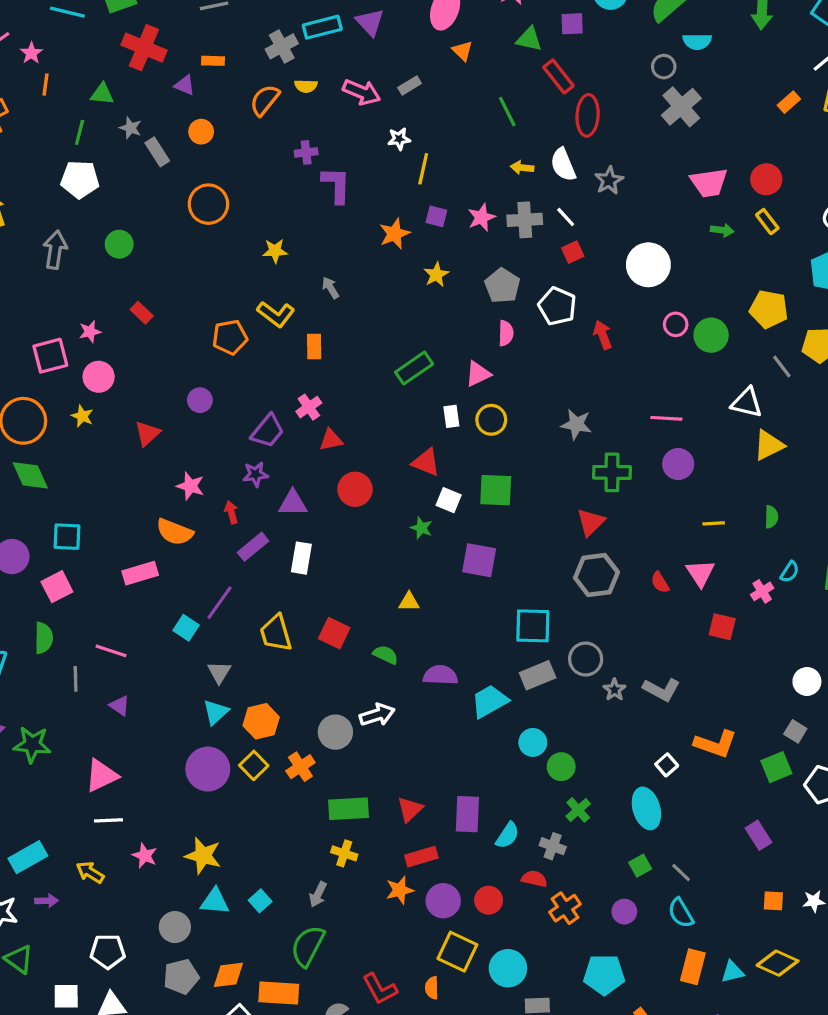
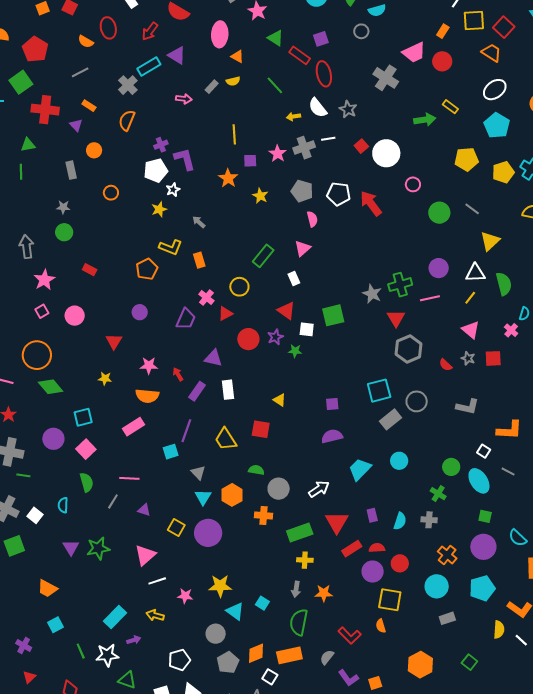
purple square: (572, 24) -> (321, 39), moved
green triangle: (529, 39) -> (276, 38), turned 36
orange rectangle: (213, 61) -> (89, 106), turned 48
purple triangle: (185, 85) -> (76, 125), turned 40
yellow semicircle: (306, 86) -> (233, 81), moved
pink arrow: (362, 92) -> (184, 99), size x0.7
gray cross: (681, 107) -> (386, 78), moved
gray star: (131, 128) -> (63, 207), moved
white star: (399, 139) -> (173, 190), moved
gray rectangle: (157, 152) -> (71, 170), turned 36
white pentagon: (80, 179) -> (156, 170), moved
red circle: (766, 179) -> (442, 61), moved
pink trapezoid: (709, 183) -> (414, 52), moved
orange circle: (208, 204) -> (111, 193), size x0.6
white line: (566, 217) -> (328, 139), turned -40
green arrow: (722, 230) -> (425, 120), size x1.5
red square: (573, 252) -> (361, 146), moved
pink star: (90, 332) -> (44, 280), moved, size x1.5
red arrow: (603, 335) -> (371, 203), size x1.5
green circle: (711, 335) -> (439, 213), moved
pink square: (50, 356) -> (42, 311), size x0.6
gray line: (782, 366) -> (472, 209), moved
white triangle: (747, 403) -> (475, 273), moved
yellow star: (82, 416) -> (105, 379), moved
pink line: (666, 418) -> (430, 298), moved
yellow circle: (491, 420) -> (239, 287), moved
gray star: (576, 424) -> (372, 294), moved, turned 30
red triangle: (426, 462) -> (286, 311), turned 30
purple star: (256, 474) -> (275, 337), moved
purple triangle: (293, 503) -> (213, 358), turned 30
green semicircle: (771, 517) -> (504, 284), size x1.6
yellow line: (714, 523) -> (470, 298), turned -32
purple square: (479, 560) -> (332, 404), moved, size x0.6
red semicircle: (660, 582) -> (446, 365), moved
yellow triangle: (409, 602) -> (280, 400), moved, turned 48
cyan square: (186, 628) -> (171, 452), turned -35
green semicircle: (386, 655) -> (256, 470), moved
gray line: (76, 679) -> (113, 501), turned 49
gray star: (614, 690) -> (468, 358), moved
cyan trapezoid: (490, 701) -> (360, 469), moved
white arrow: (377, 715) -> (319, 489), moved
yellow square: (254, 765) -> (176, 527), moved
orange cross: (300, 767) -> (263, 515), turned -36
green circle: (561, 767) -> (451, 467), moved
red triangle: (410, 809) -> (337, 522), size x1.4
purple rectangle: (467, 814) -> (372, 515), size x0.6
green square: (640, 866) -> (485, 516), turned -32
gray line: (681, 873) -> (508, 472), moved
red semicircle: (534, 879) -> (377, 548), moved
orange star: (400, 890) -> (324, 593), moved, turned 30
cyan triangle: (215, 901) -> (235, 611), turned 48
purple circle: (624, 912) -> (483, 547), size x1.6
cyan circle: (508, 968) -> (437, 586), moved

